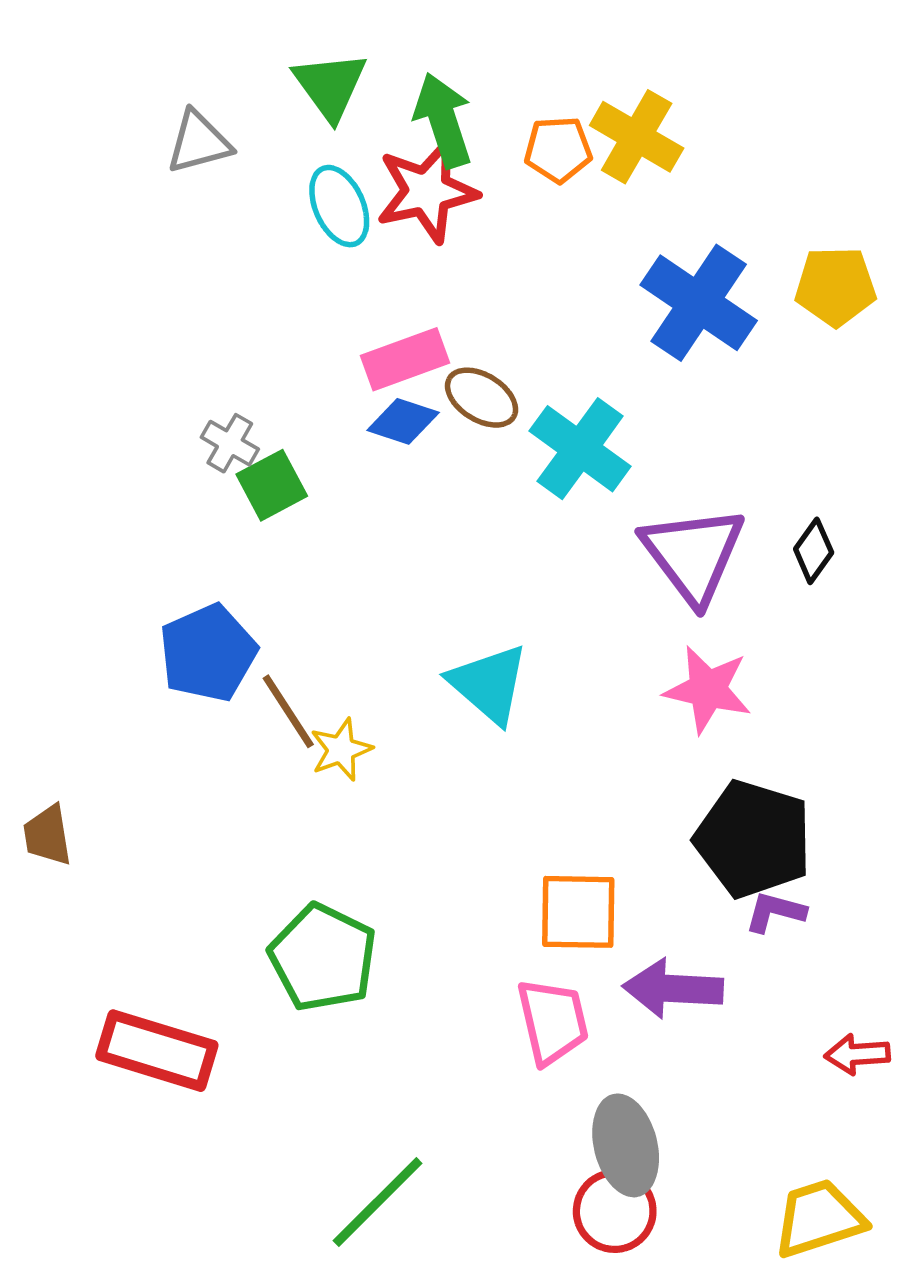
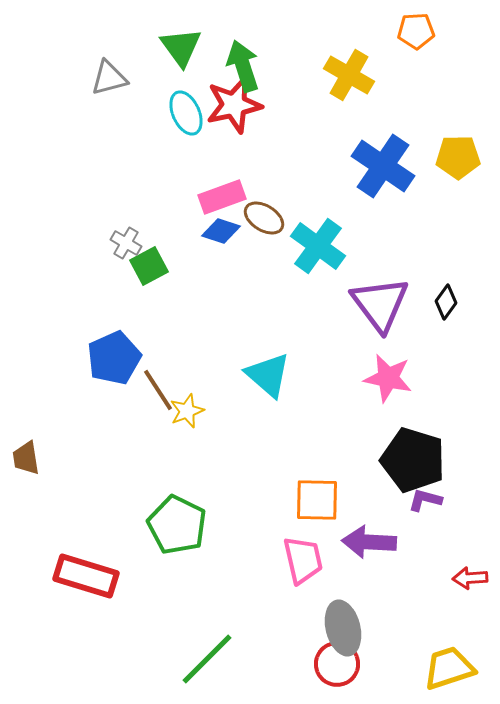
orange pentagon: (558, 150) -> (416, 31), moved

